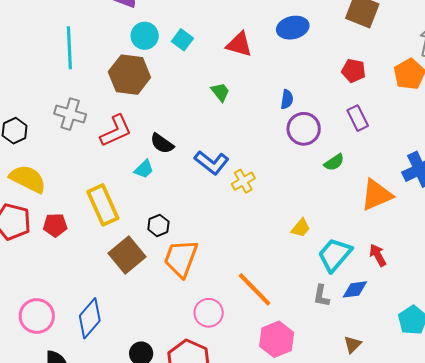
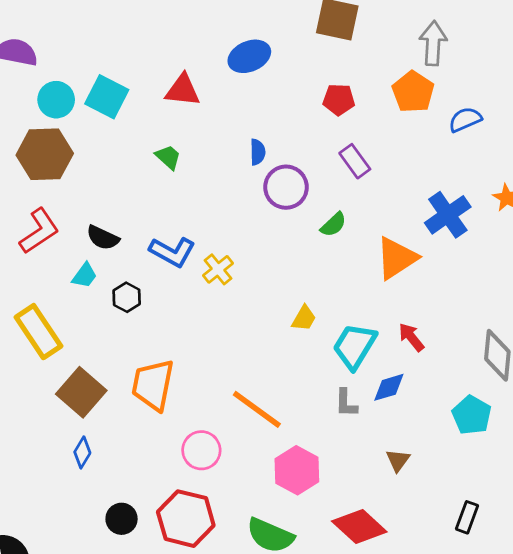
cyan square: (182, 40) -> (107, 97), size x1.5
black hexagon: (158, 225) -> (127, 297), moved
blue diamond: (90, 318) -> (82, 452), moved, size x0.6

